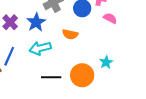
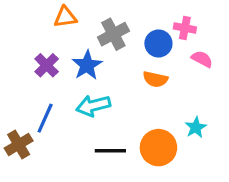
orange semicircle: (70, 34) -> (155, 79), moved

